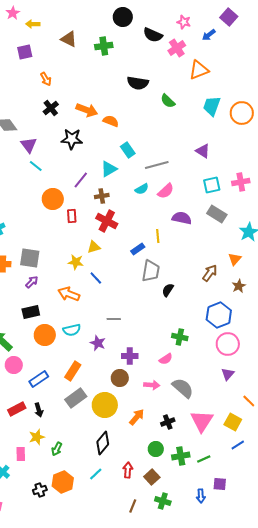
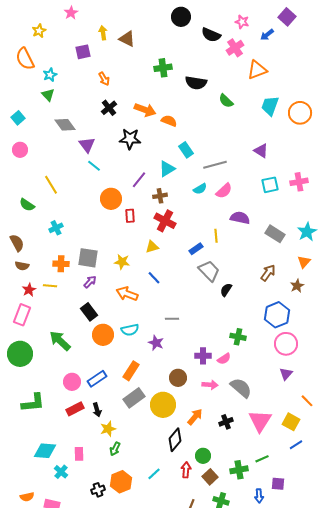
yellow arrow: (33, 24) -> (103, 33), moved, turned 80
green cross: (104, 46) -> (163, 68), moved
gray rectangle: (217, 214) -> (275, 234), moved
orange triangle: (235, 259) -> (304, 262), moved
yellow star: (76, 262) -> (122, 262), moved
gray trapezoid: (151, 271) -> (209, 271), turned -55
black rectangle: (31, 312) -> (89, 312), turned 66
purple cross: (130, 356) -> (203, 356), moved
pink circle: (14, 365) -> (72, 382), moved
yellow star: (37, 437) -> (108, 429), moved
black diamond: (103, 443) -> (175, 440), moved
green circle: (156, 449) -> (203, 456), moved
green cross: (181, 456) -> (239, 470), moved

